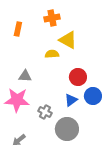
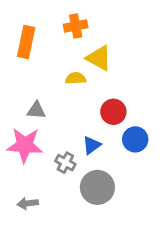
orange rectangle: (18, 29) -> (26, 42), size x1.5
blue triangle: (71, 100) -> (92, 145), moved
gray arrow: (19, 140) -> (28, 203), turned 32

